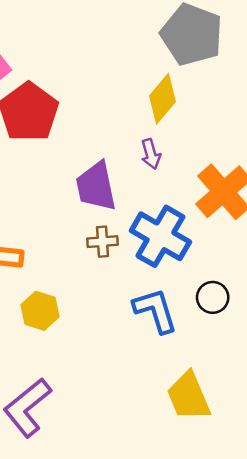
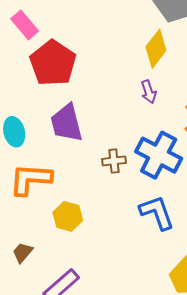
purple trapezoid: (96, 186) -> (67, 123), moved

